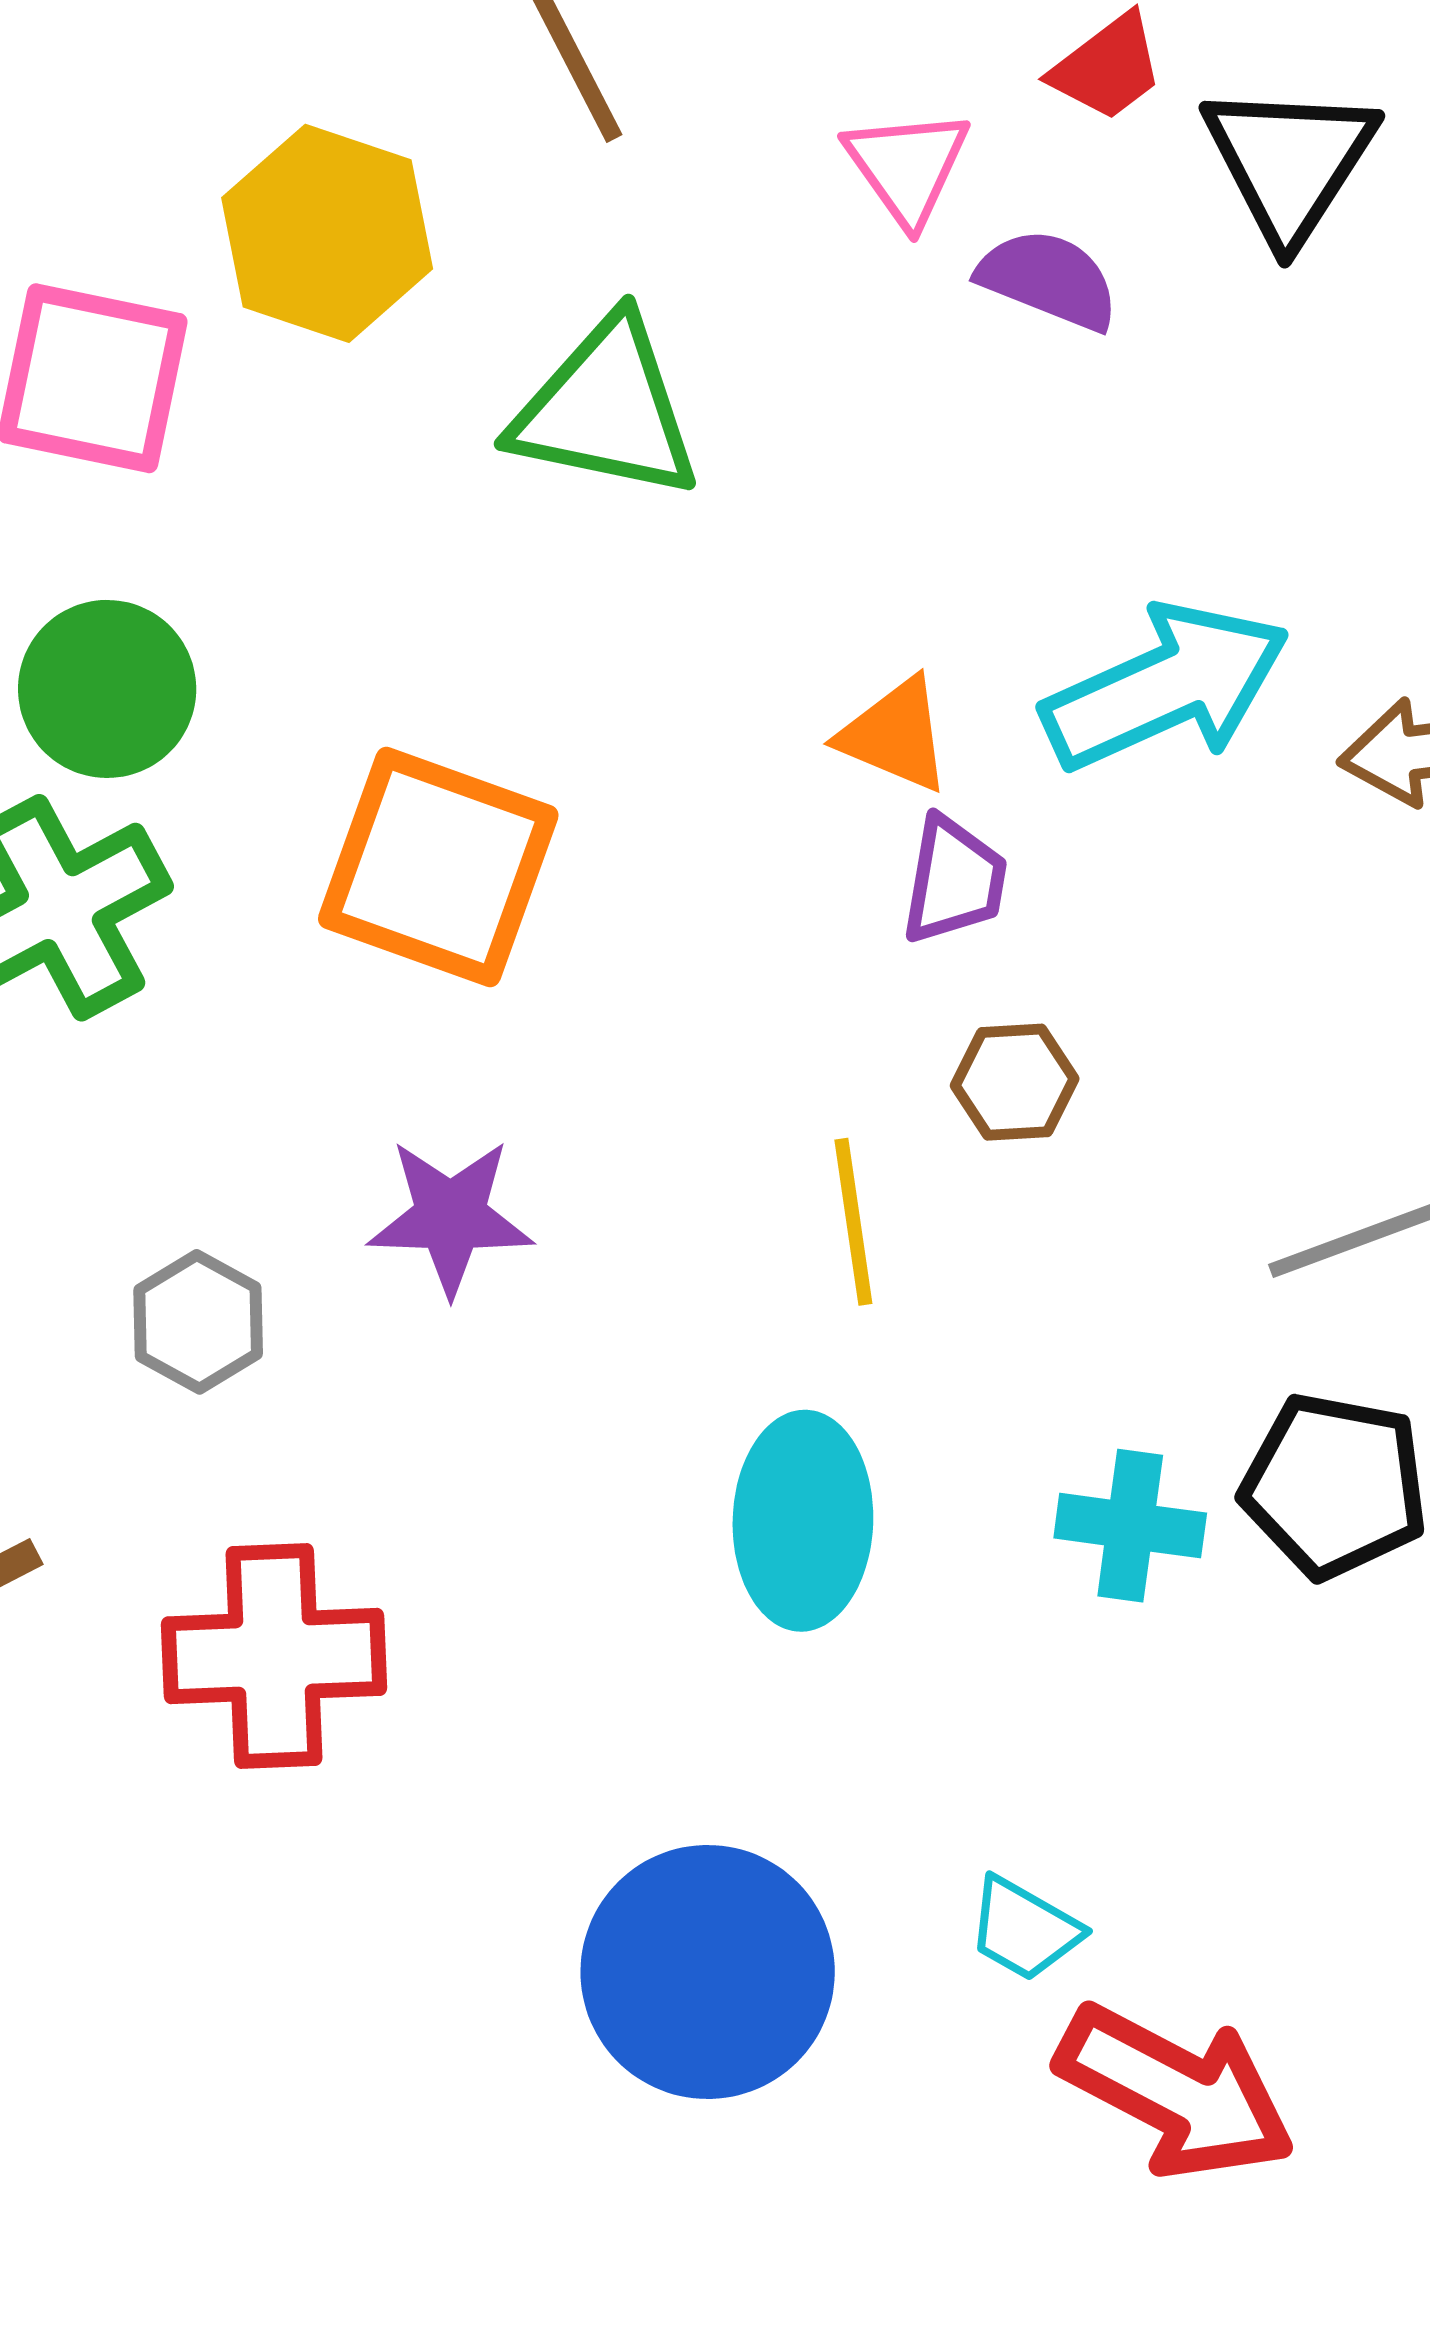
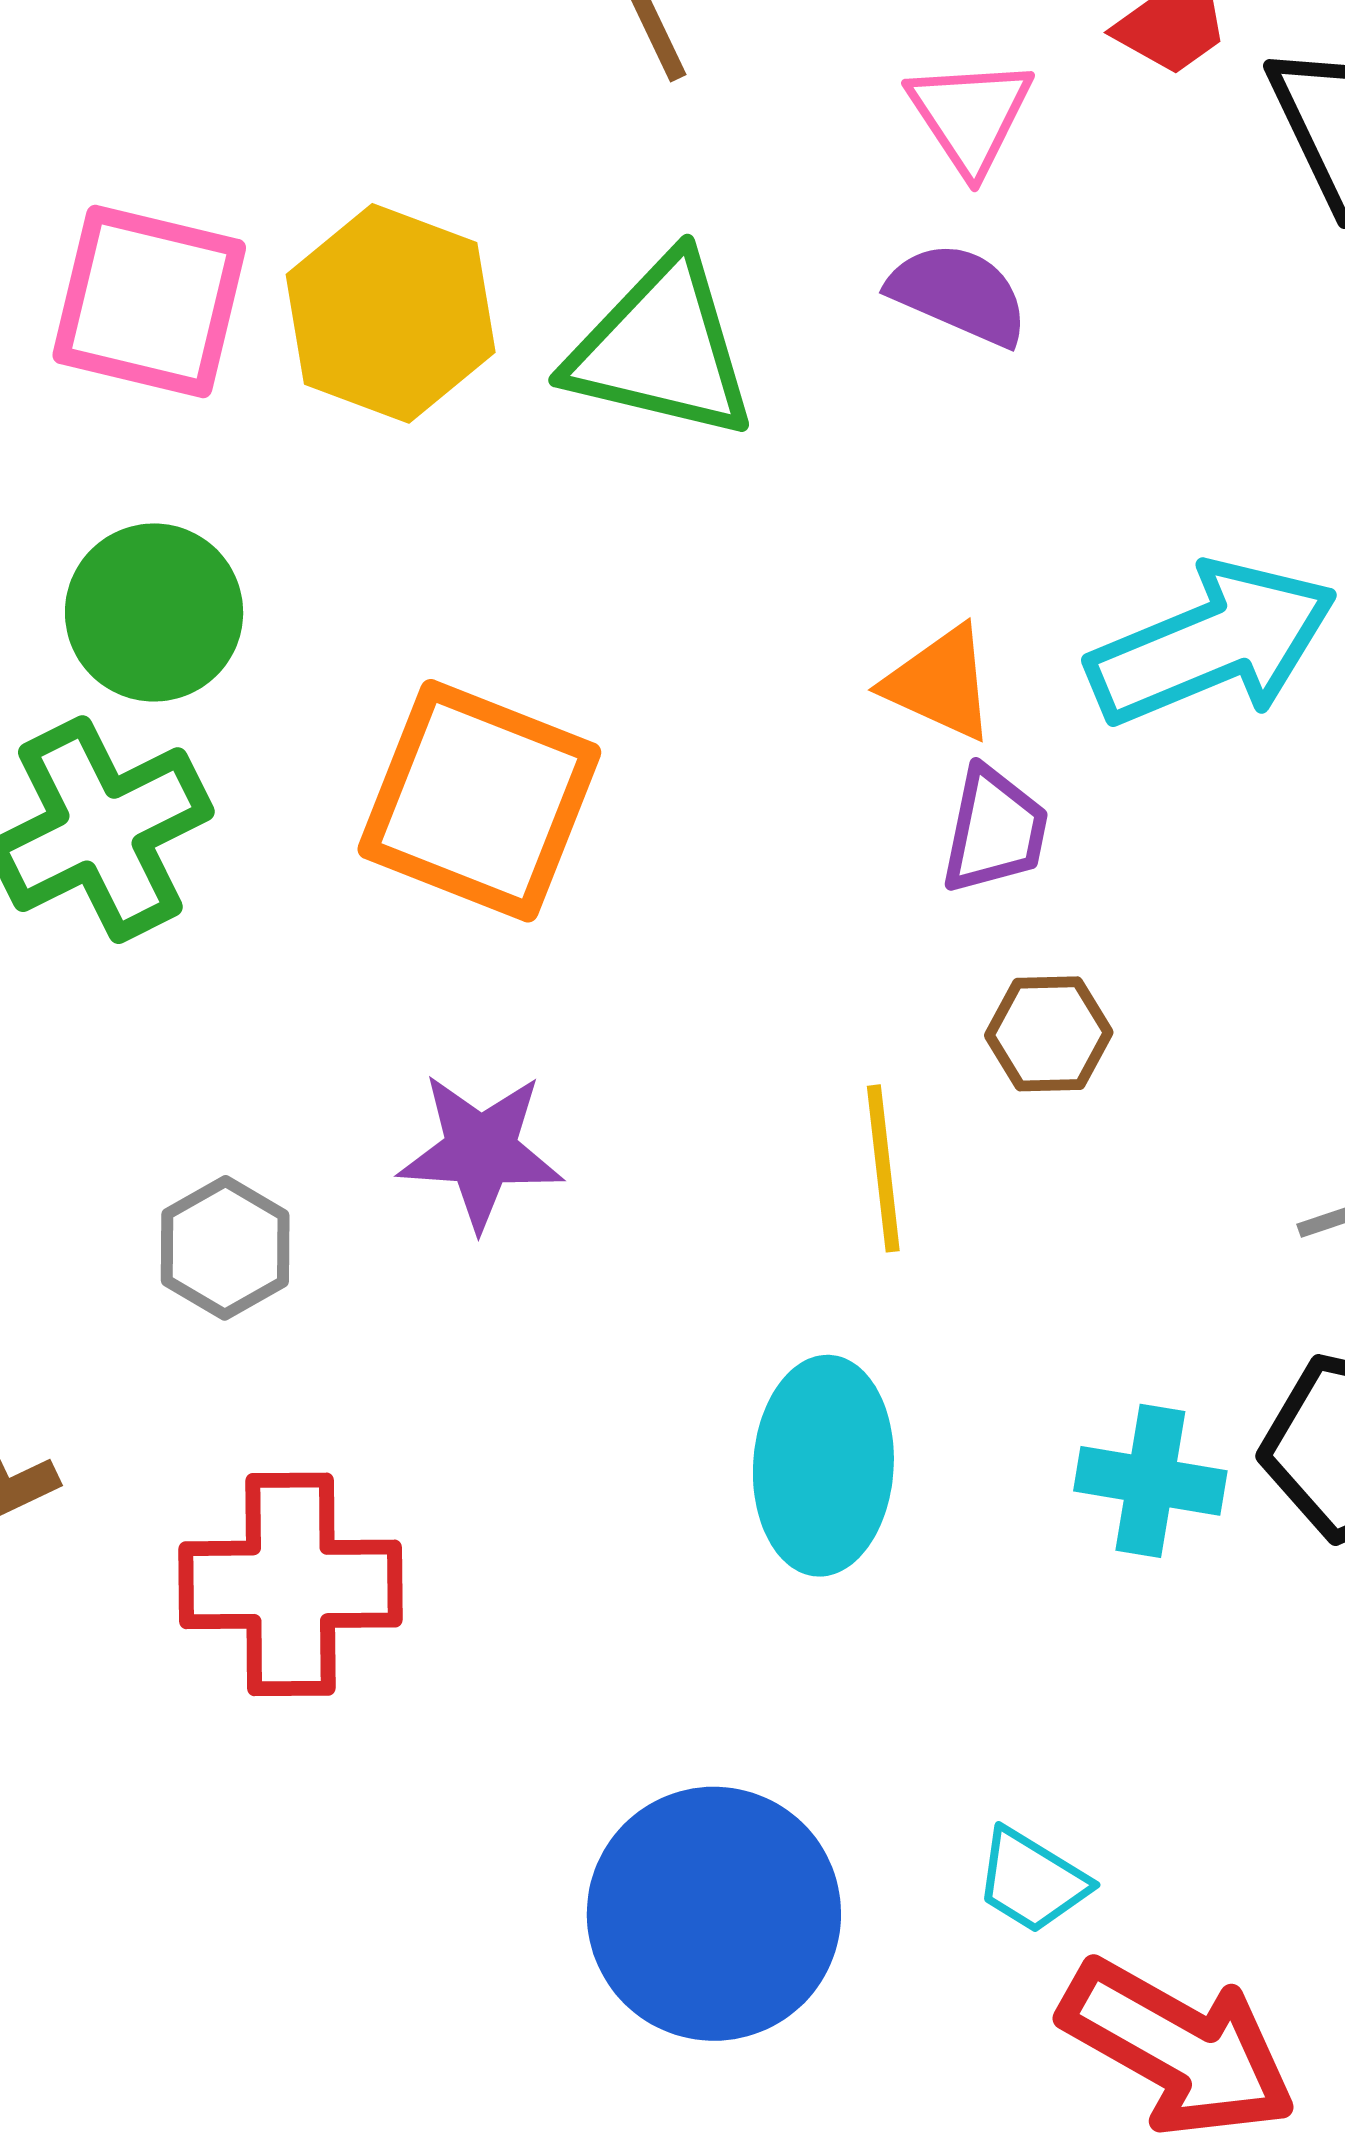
yellow hexagon: (327, 233) -> (391, 313), moved
purple semicircle: (1048, 279) -> (959, 294), moved

